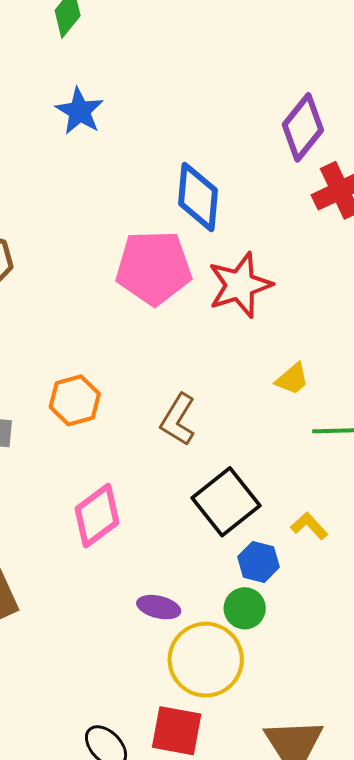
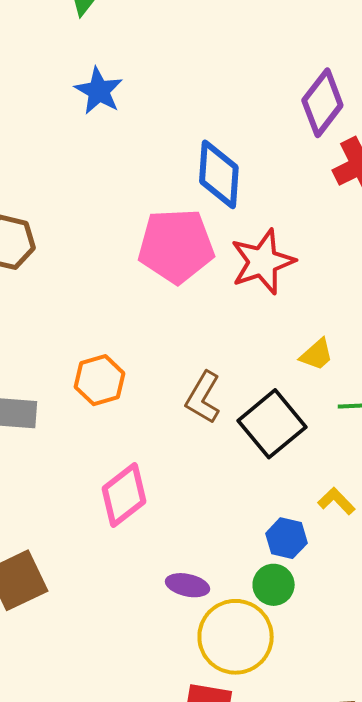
black square: (226, 502) -> (272, 424), moved

